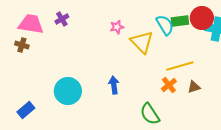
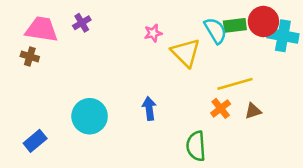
green semicircle: (150, 114) -> (196, 146), turned 30

